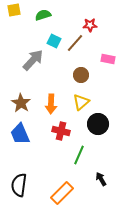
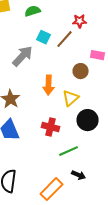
brown circle: (81, 75) -> (81, 71), moved
orange arrow: (51, 104) -> (49, 85), moved
green line: (79, 155) -> (69, 151), turned 42
black arrow: (101, 179) -> (79, 175), moved, turned 144

